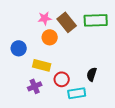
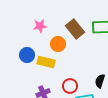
pink star: (45, 18) -> (40, 26), moved
yellow rectangle: (42, 65) -> (46, 62), moved

